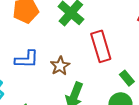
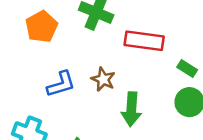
red rectangle: (101, 46) -> (144, 41), turned -48

